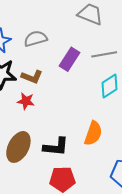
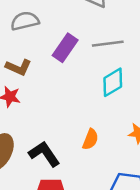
orange semicircle: (93, 133) -> (90, 139), size x0.7
black L-shape: (56, 147) -> (44, 154), turned -132

